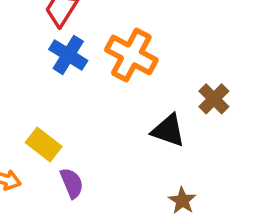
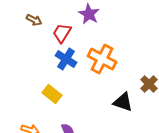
yellow rectangle: (44, 144) -> (52, 94), moved

